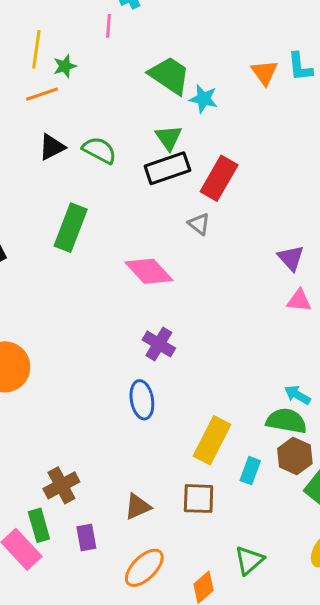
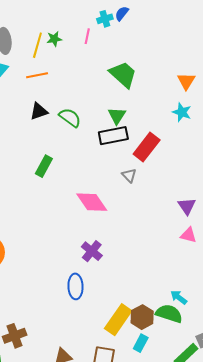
green star: (65, 66) -> (54, 39), moved
cyan star: (203, 99) -> (182, 112), moved
green rectangle: (71, 228) -> (44, 166), size x0.7
brown hexagon: (295, 456) -> (142, 317), moved

